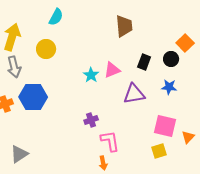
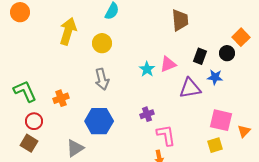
gray arrow: (14, 67) -> (102, 79), moved
blue star: (169, 87) -> (215, 77), moved
blue hexagon: (33, 97) -> (99, 121), moved

